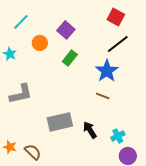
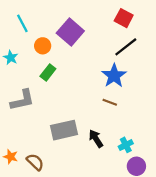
cyan line: (21, 22) -> (22, 23), turned -72
purple square: (66, 30) -> (70, 32), size x1.4
green rectangle: (70, 58) -> (48, 72), moved

